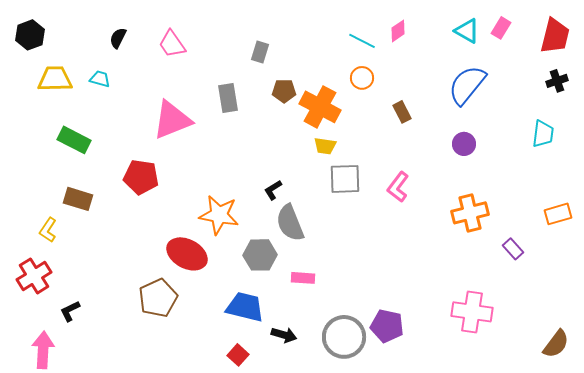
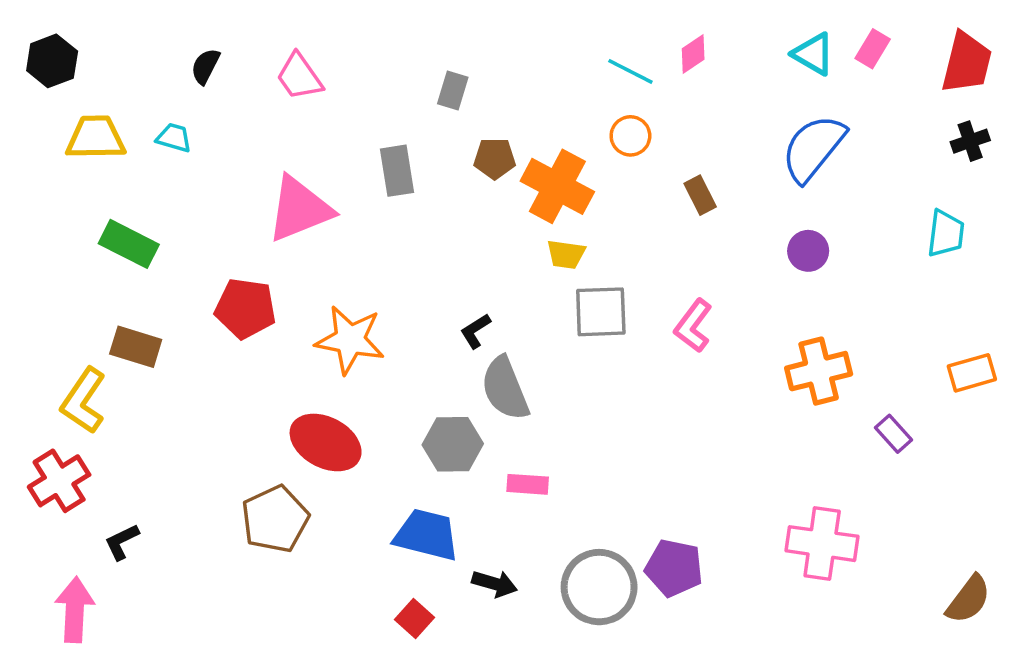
orange star: (219, 215) -> (350, 340), moved
yellow L-shape: (48, 230) -> (83, 401), size x1.5

